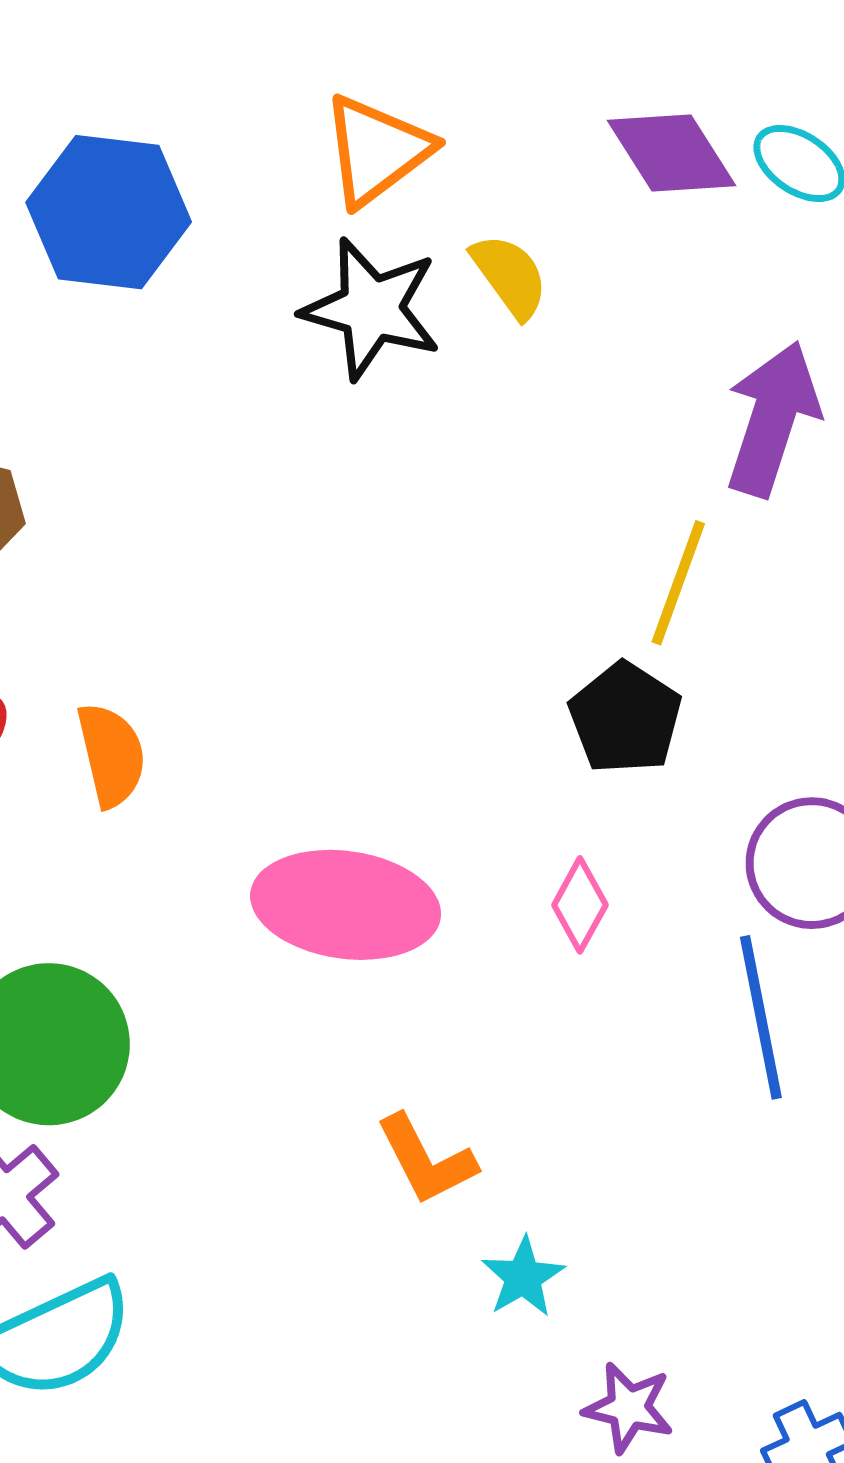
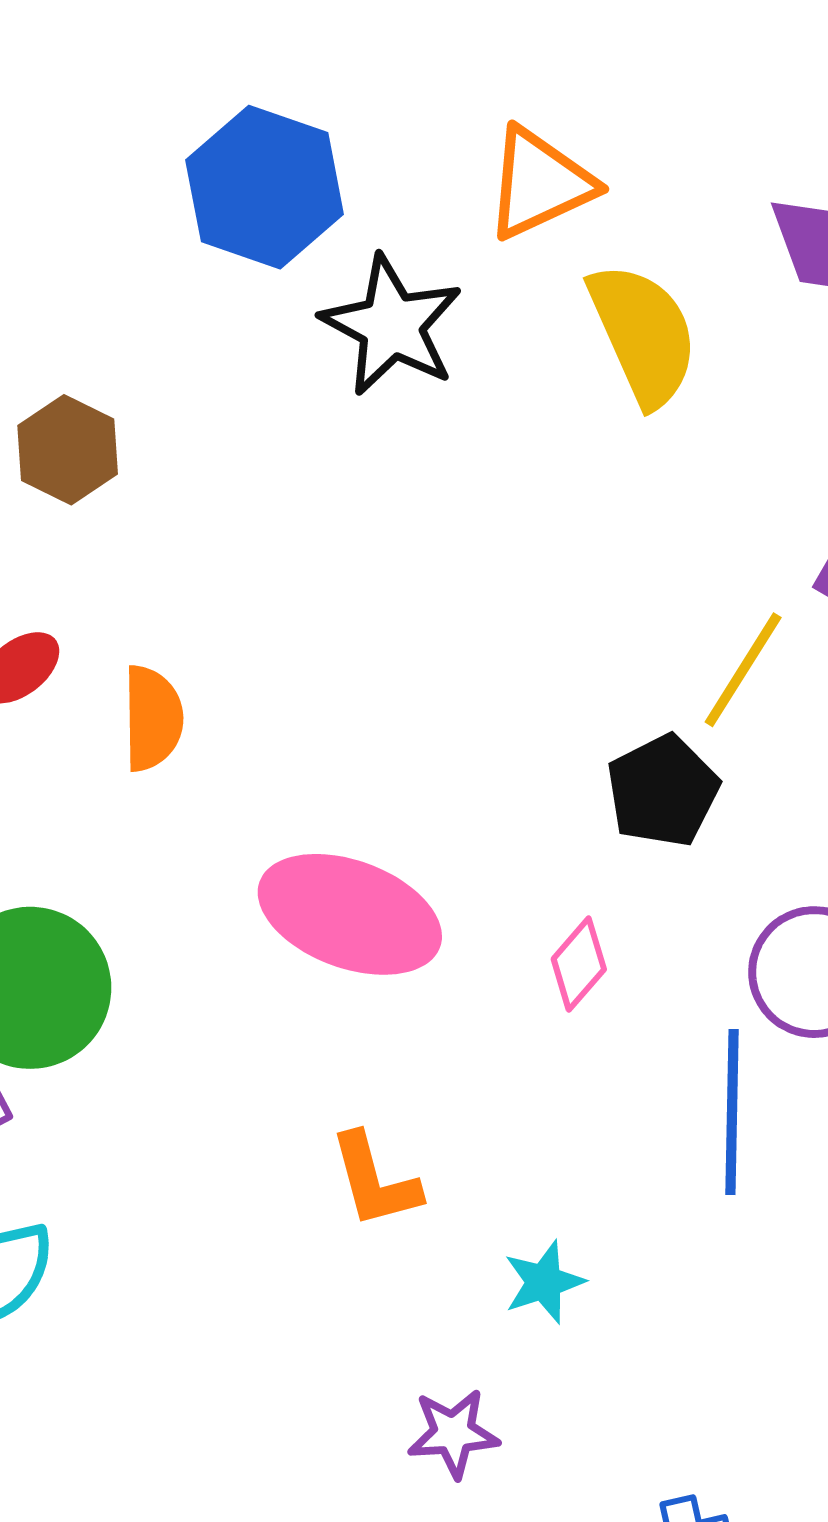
yellow semicircle: (510, 276) -> (643, 334), size x1.6
black star: (371, 309) -> (392, 325), moved
cyan star: (523, 1277) -> (544, 1282), moved
purple star: (629, 1408) -> (453, 1433), moved, turned -30

